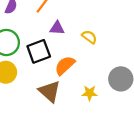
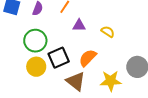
black square: (39, 51) -> (59, 58), moved
yellow star: (90, 93) -> (111, 81), size x1.5

